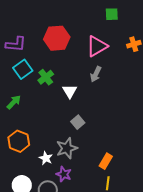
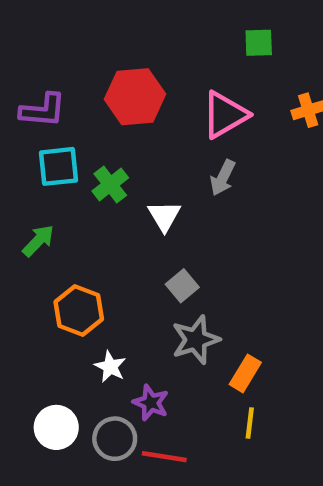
cyan square: (23, 69) -> (58, 166), turned 30
orange hexagon: (19, 141) -> (79, 310), moved
gray star: (67, 148) -> (196, 340), moved

